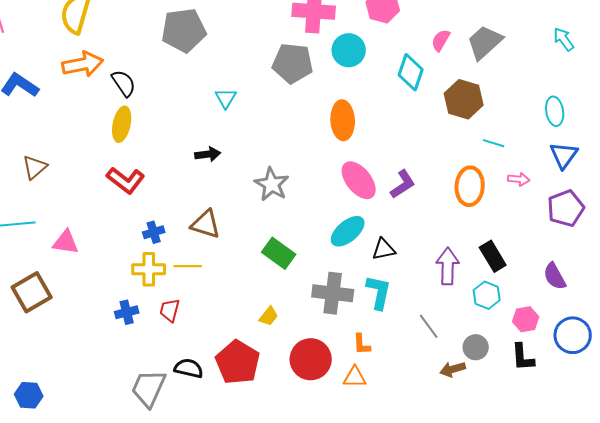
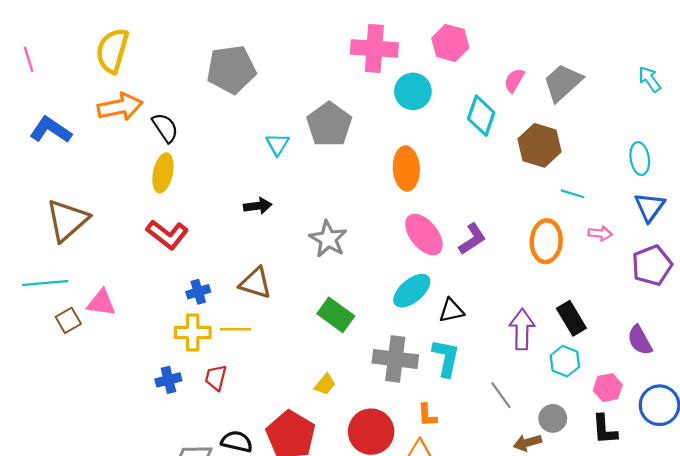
gray pentagon: (293, 63) -> (329, 124), moved, turned 30
brown triangle: (35, 167) -> (67, 220), size x1.6
brown square: (32, 292) -> (68, 320), moved, size x0.6

